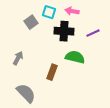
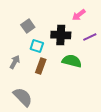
pink arrow: (72, 11) -> (79, 15), moved, turned -48
cyan square: (49, 12) -> (37, 46), moved
brown rectangle: (52, 72) -> (41, 66), moved

